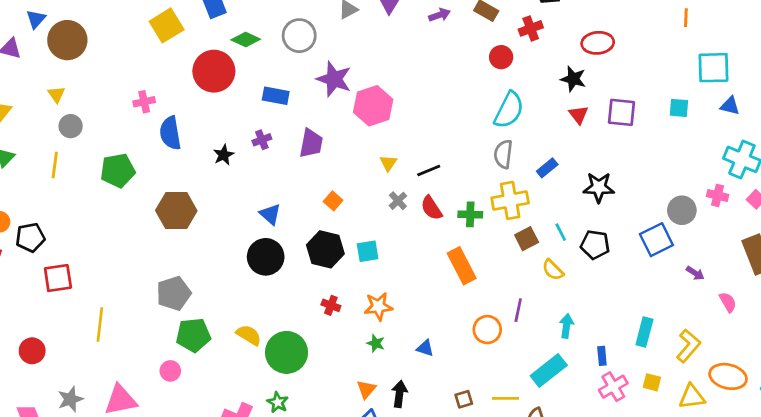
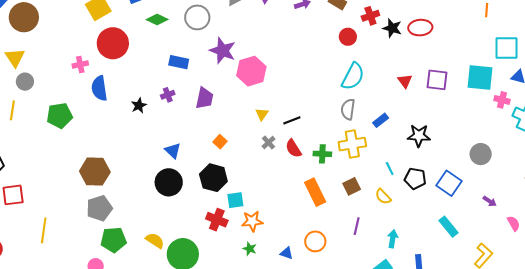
red circle: (214, 71) -> (113, 43), moved
black star: (573, 79) -> (392, 28), moved
yellow triangle: (56, 94) -> (15, 58), size x1.5
cyan square: (679, 108) -> (480, 78), size x1.8
pink cross: (718, 195) -> (502, 100), moved
brown hexagon: (176, 211) -> (95, 172), moved
brown square: (527, 239) -> (352, 186), moved
blue square: (656, 240) -> (449, 183), moved, turned -30
cyan square: (368, 251) -> (235, 200), moved
red cross: (331, 305) -> (217, 220), size x1.5
orange circle: (487, 330) -> (315, 241), moved
cyan rectangle: (644, 332) -> (448, 227), moved, turned -55

